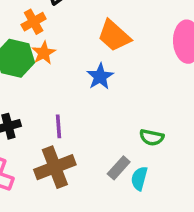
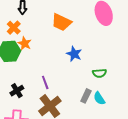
blue star: (100, 77) -> (74, 54), moved
cyan semicircle: (139, 178) -> (99, 98), turned -32

